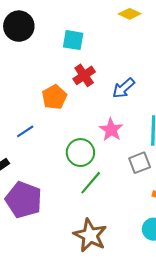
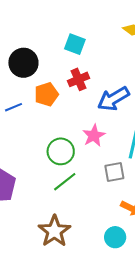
black circle: (19, 26) -> (23, 63), moved
blue arrow: (124, 88) -> (113, 99), size x1.4
blue line: (25, 131) -> (14, 107), moved

